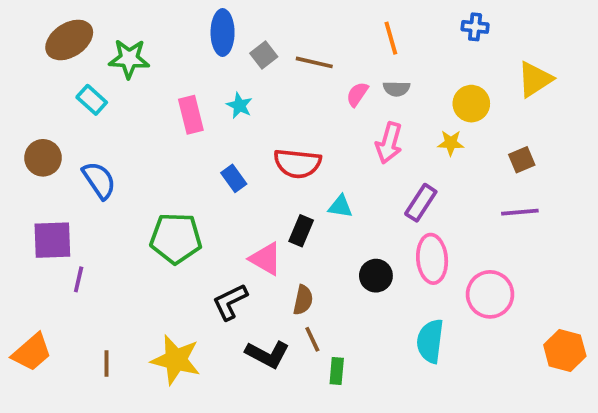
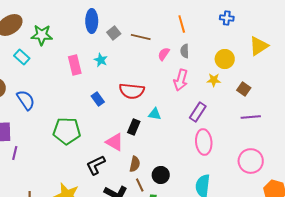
gray semicircle: (396, 89) -> (185, 51), turned 88
brown square: (522, 160) -> (244, 89), moved, turned -32
black circle: (376, 276) -> (161, 175), moved
pink circle: (490, 294) -> (251, 161), moved

